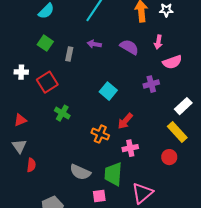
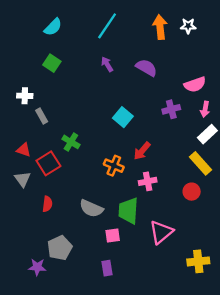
pink arrow: (158, 42) -> (205, 109), moved
purple arrow: (94, 44) -> (107, 64), turned 48
gray rectangle: (69, 54) -> (42, 116), moved, turned -40
red square: (47, 82) -> (48, 163), moved
red triangle: (20, 120) -> (24, 150), turned 40
red semicircle: (31, 165) -> (47, 204), moved

